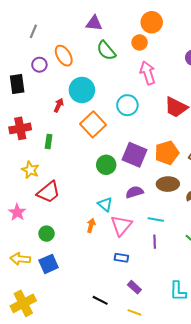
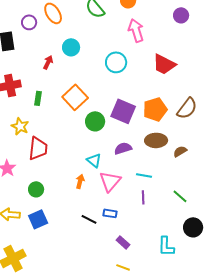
cyan circle: (82, 90) -> (71, 47), size x0.7
orange square: (93, 124) -> (75, 97), moved
red trapezoid: (49, 192) -> (38, 148), turned -45
black line: (100, 300) -> (89, 219), moved

